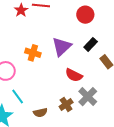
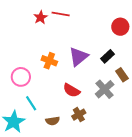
red circle: (85, 15) -> (120, 27), moved
red semicircle: (74, 75) -> (72, 90), moved
gray cross: (88, 97) -> (105, 89), moved

